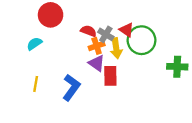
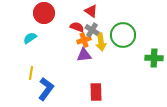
red triangle: (127, 30) -> (91, 11), moved
purple triangle: (97, 63) -> (84, 55), turned -42
red rectangle: (110, 76) -> (96, 92), moved
blue L-shape: (71, 87) -> (46, 89), moved

